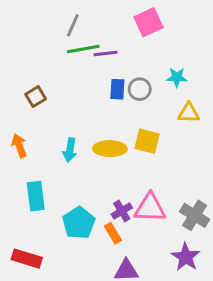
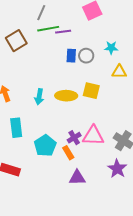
brown square: (36, 97) -> (16, 41), moved, size x1.5

